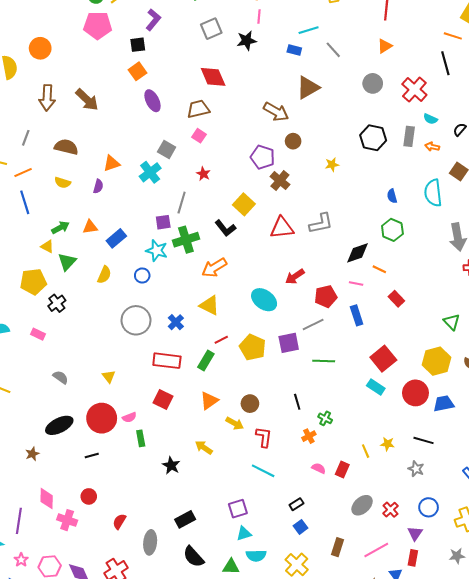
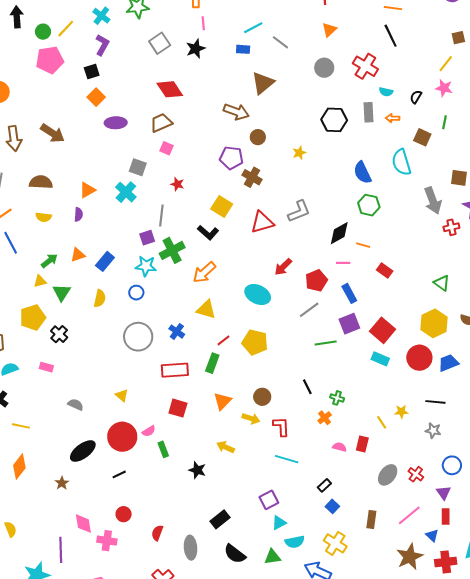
purple ellipse: (153, 101) -> (116, 123), turned -55
blue semicircle: (392, 196) -> (362, 173), size x1.6
yellow triangle: (47, 246) -> (40, 281), turned -32
purple square: (289, 343) -> (349, 324), moved

